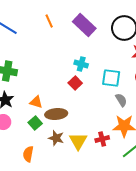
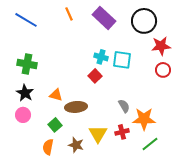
cyan square: (111, 78) -> (122, 60), moved
gray semicircle: (121, 100) -> (124, 106), moved
green square: (35, 123) -> (55, 125), moved
brown star: (56, 138) -> (76, 145), moved

